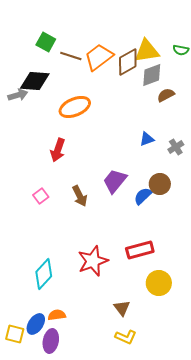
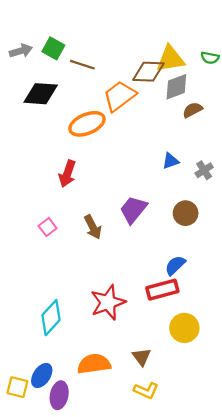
orange trapezoid: (99, 57) -> (119, 96), moved
brown diamond: (128, 62) -> (148, 72), turned 32
gray arrow: (18, 95) -> (21, 51), moved
blue semicircle: (143, 196) -> (175, 265), moved
orange semicircle: (57, 315) -> (94, 364), moved, size x1.6

